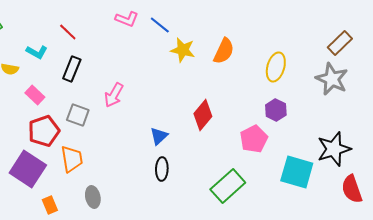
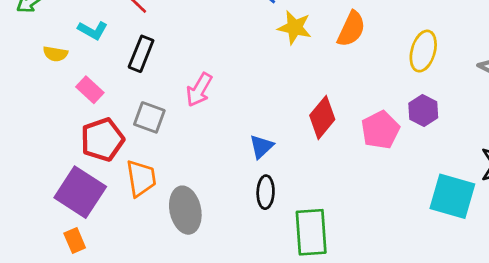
pink pentagon: (254, 139) -> (380, 130), moved
green rectangle: (228, 186) -> (311, 232), moved, turned -52
gray ellipse: (93, 197) -> (185, 210), moved, size x1.5
orange rectangle: (50, 205) -> (75, 241), moved

